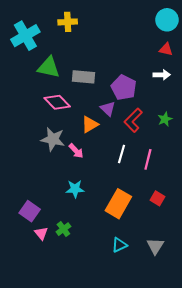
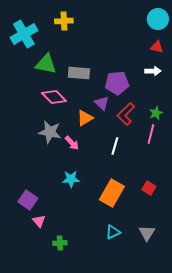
purple pentagon: (124, 87) -> (117, 83), turned -30
pink line: (148, 159) -> (151, 134), moved
green cross: (63, 229) -> (60, 243), moved, turned 32

